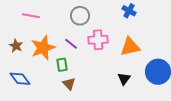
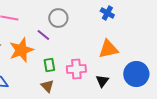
pink cross: (98, 40) -> (76, 69), moved
purple line: (71, 44) -> (43, 35), moved
green rectangle: (62, 65) -> (49, 65), moved

